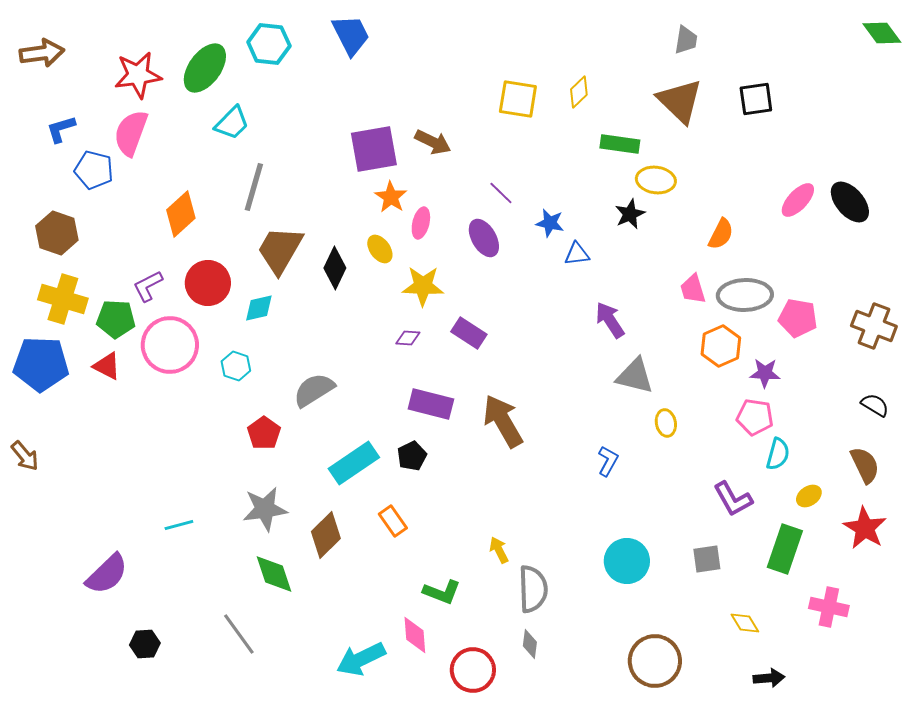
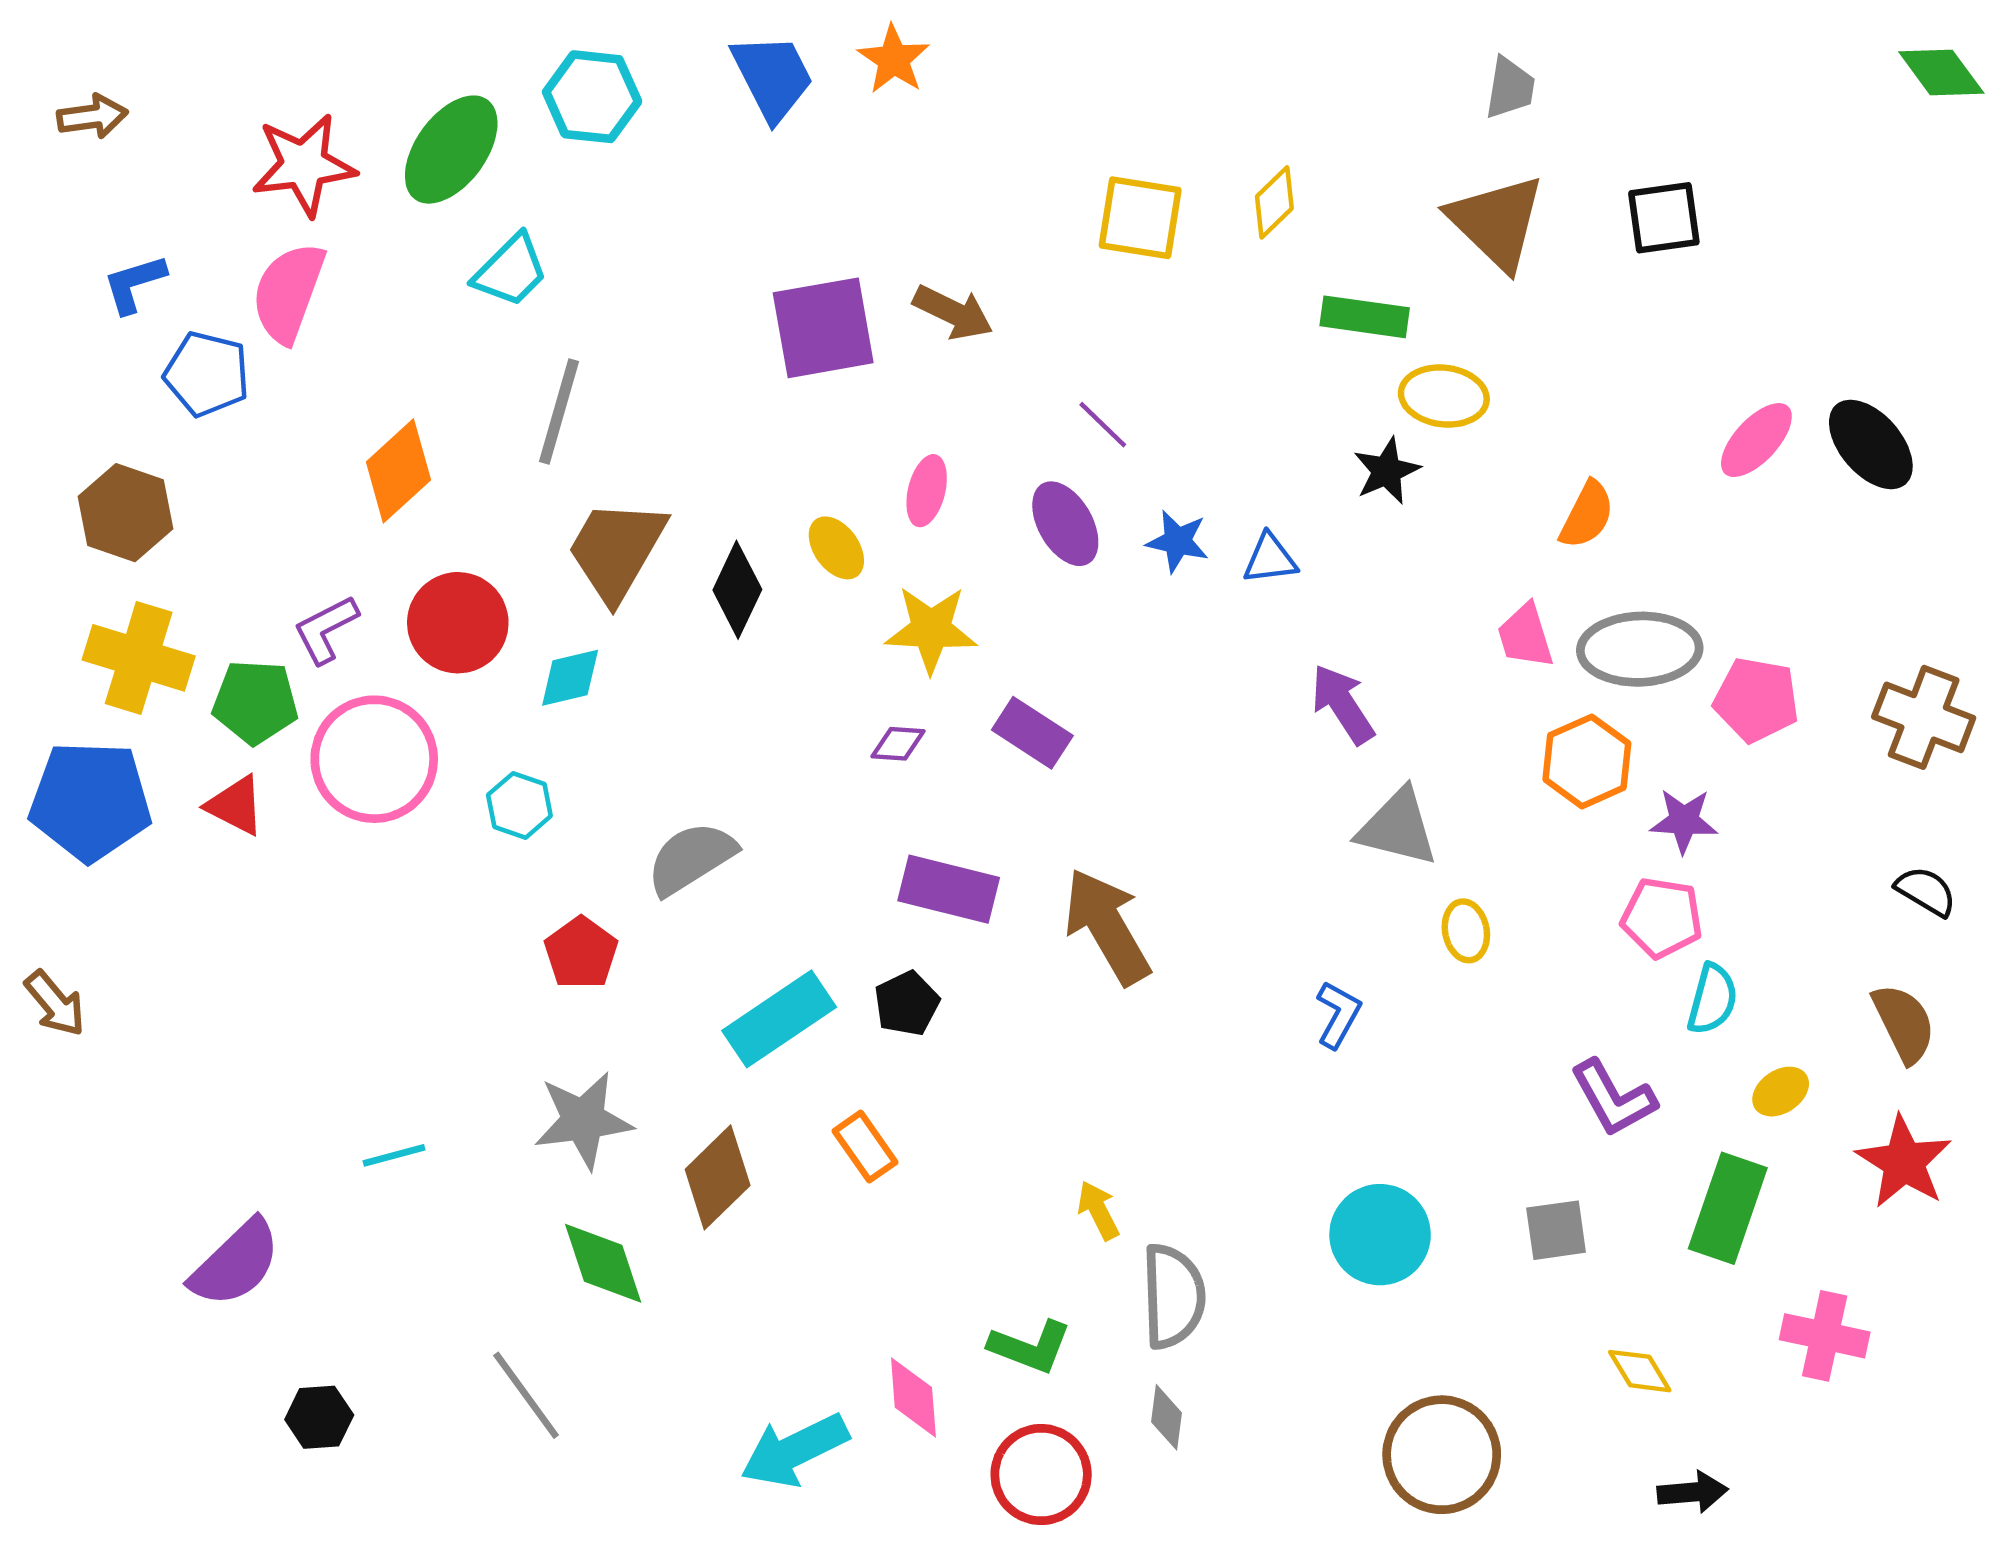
brown arrow: (42, 53) -> (92, 117), size x0.7
orange star: (391, 197) -> (894, 59), moved
blue star: (550, 223) -> (1178, 541), moved
green L-shape: (442, 592) -> (1030, 1347), moved

